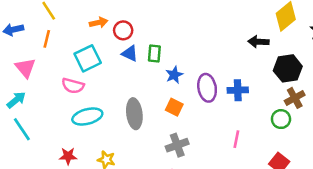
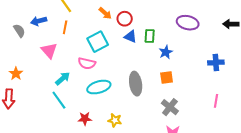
orange arrow: (99, 23) -> (105, 13), turned 56
purple ellipse: (207, 88) -> (188, 23), moved, turned -65
cyan arrow: (16, 100) -> (63, 78), moved
orange square: (174, 107) -> (167, 77), turned -32
cyan line: (22, 129) -> (59, 100), moved
gray cross: (177, 145) -> (170, 107), turned -30

